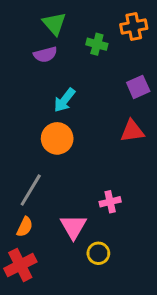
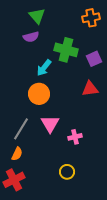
green cross: (97, 44) -> (66, 50), moved, size x1.6
pink triangle: (73, 227) -> (50, 124), moved

